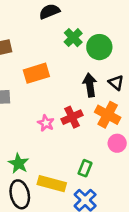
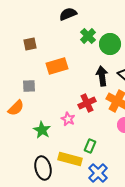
pink star: (46, 123) -> (68, 119), moved
green star: (19, 163) -> (42, 130), moved
green rectangle: (85, 168) -> (90, 146), moved

